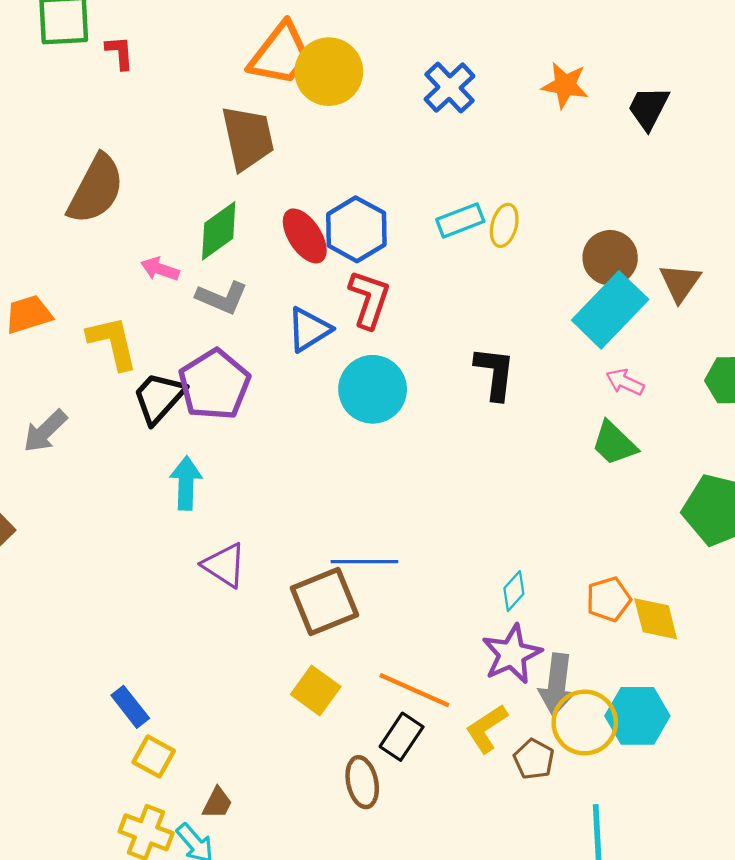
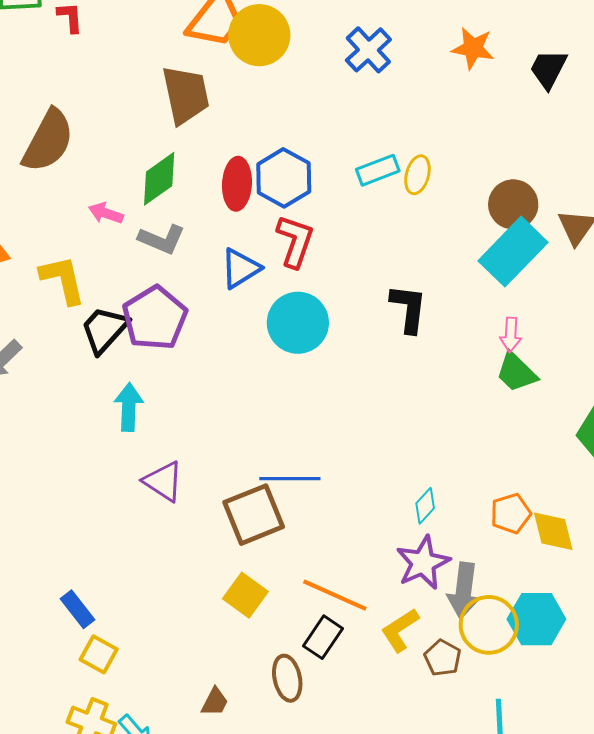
red ellipse: (305, 236) -> (237, 184), turned 36
pink arrow: (625, 382) -> (511, 335), moved, turned -112
brown trapezoid: (217, 803) -> (215, 702), moved

